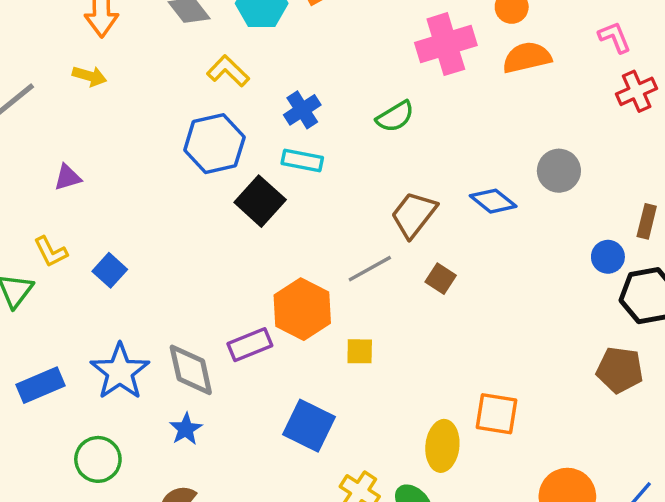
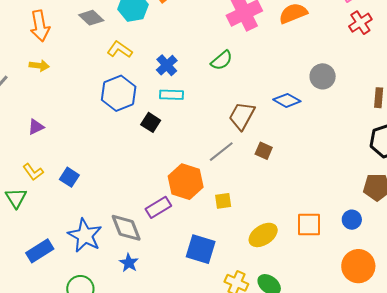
black square: (260, 201) -> (151, 122), size x0.7
blue circle: (608, 257) -> (352, 220), moved
yellow ellipse: (442, 446) -> (263, 235), moved, turned 60

